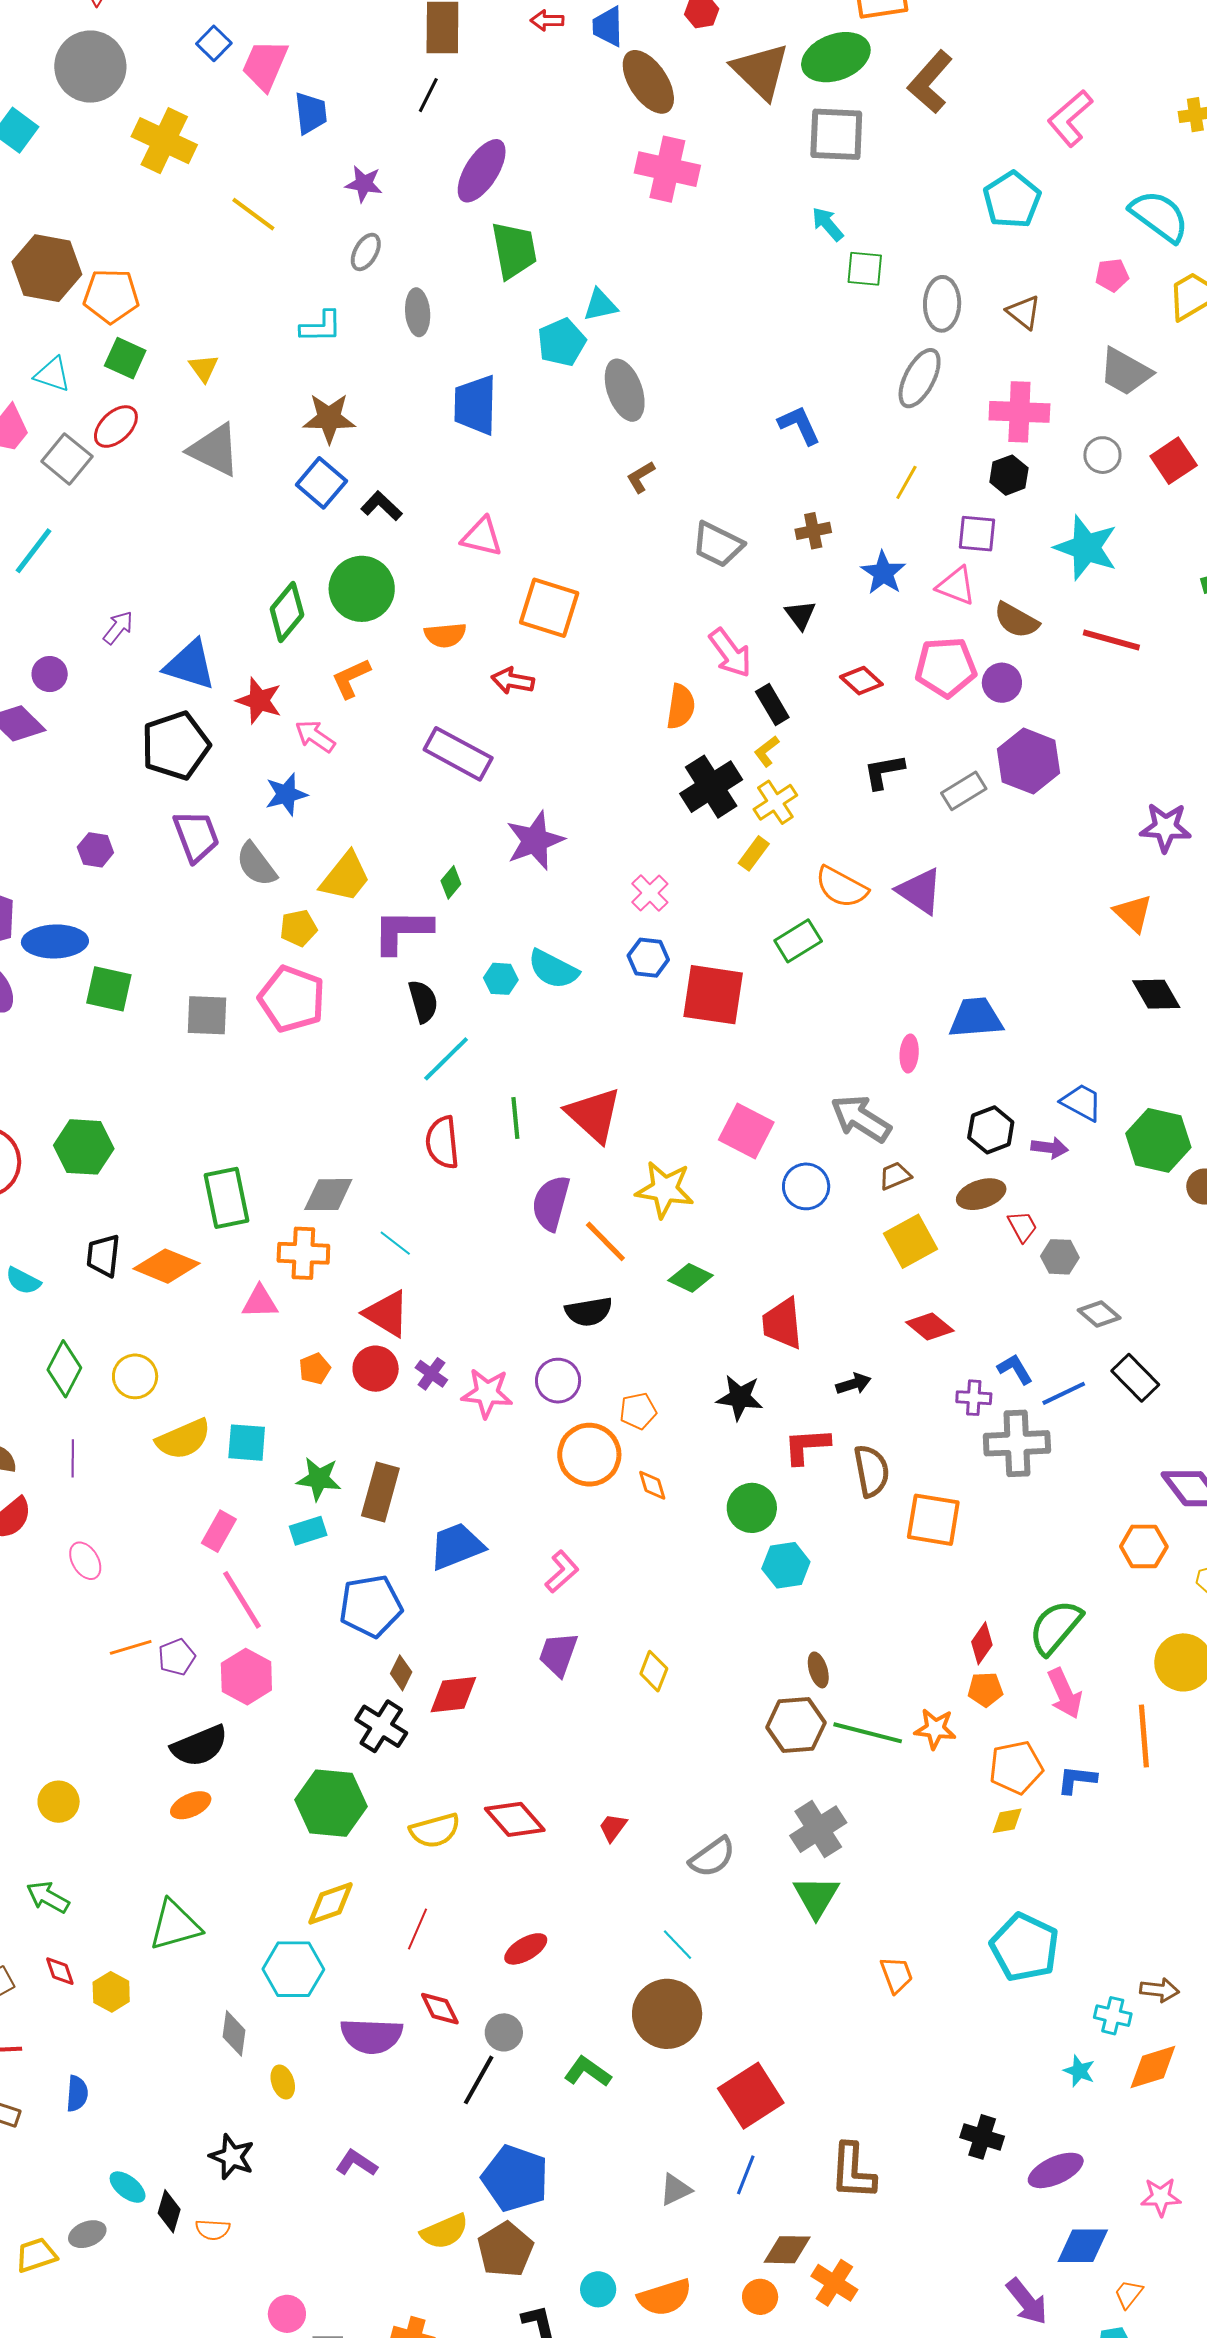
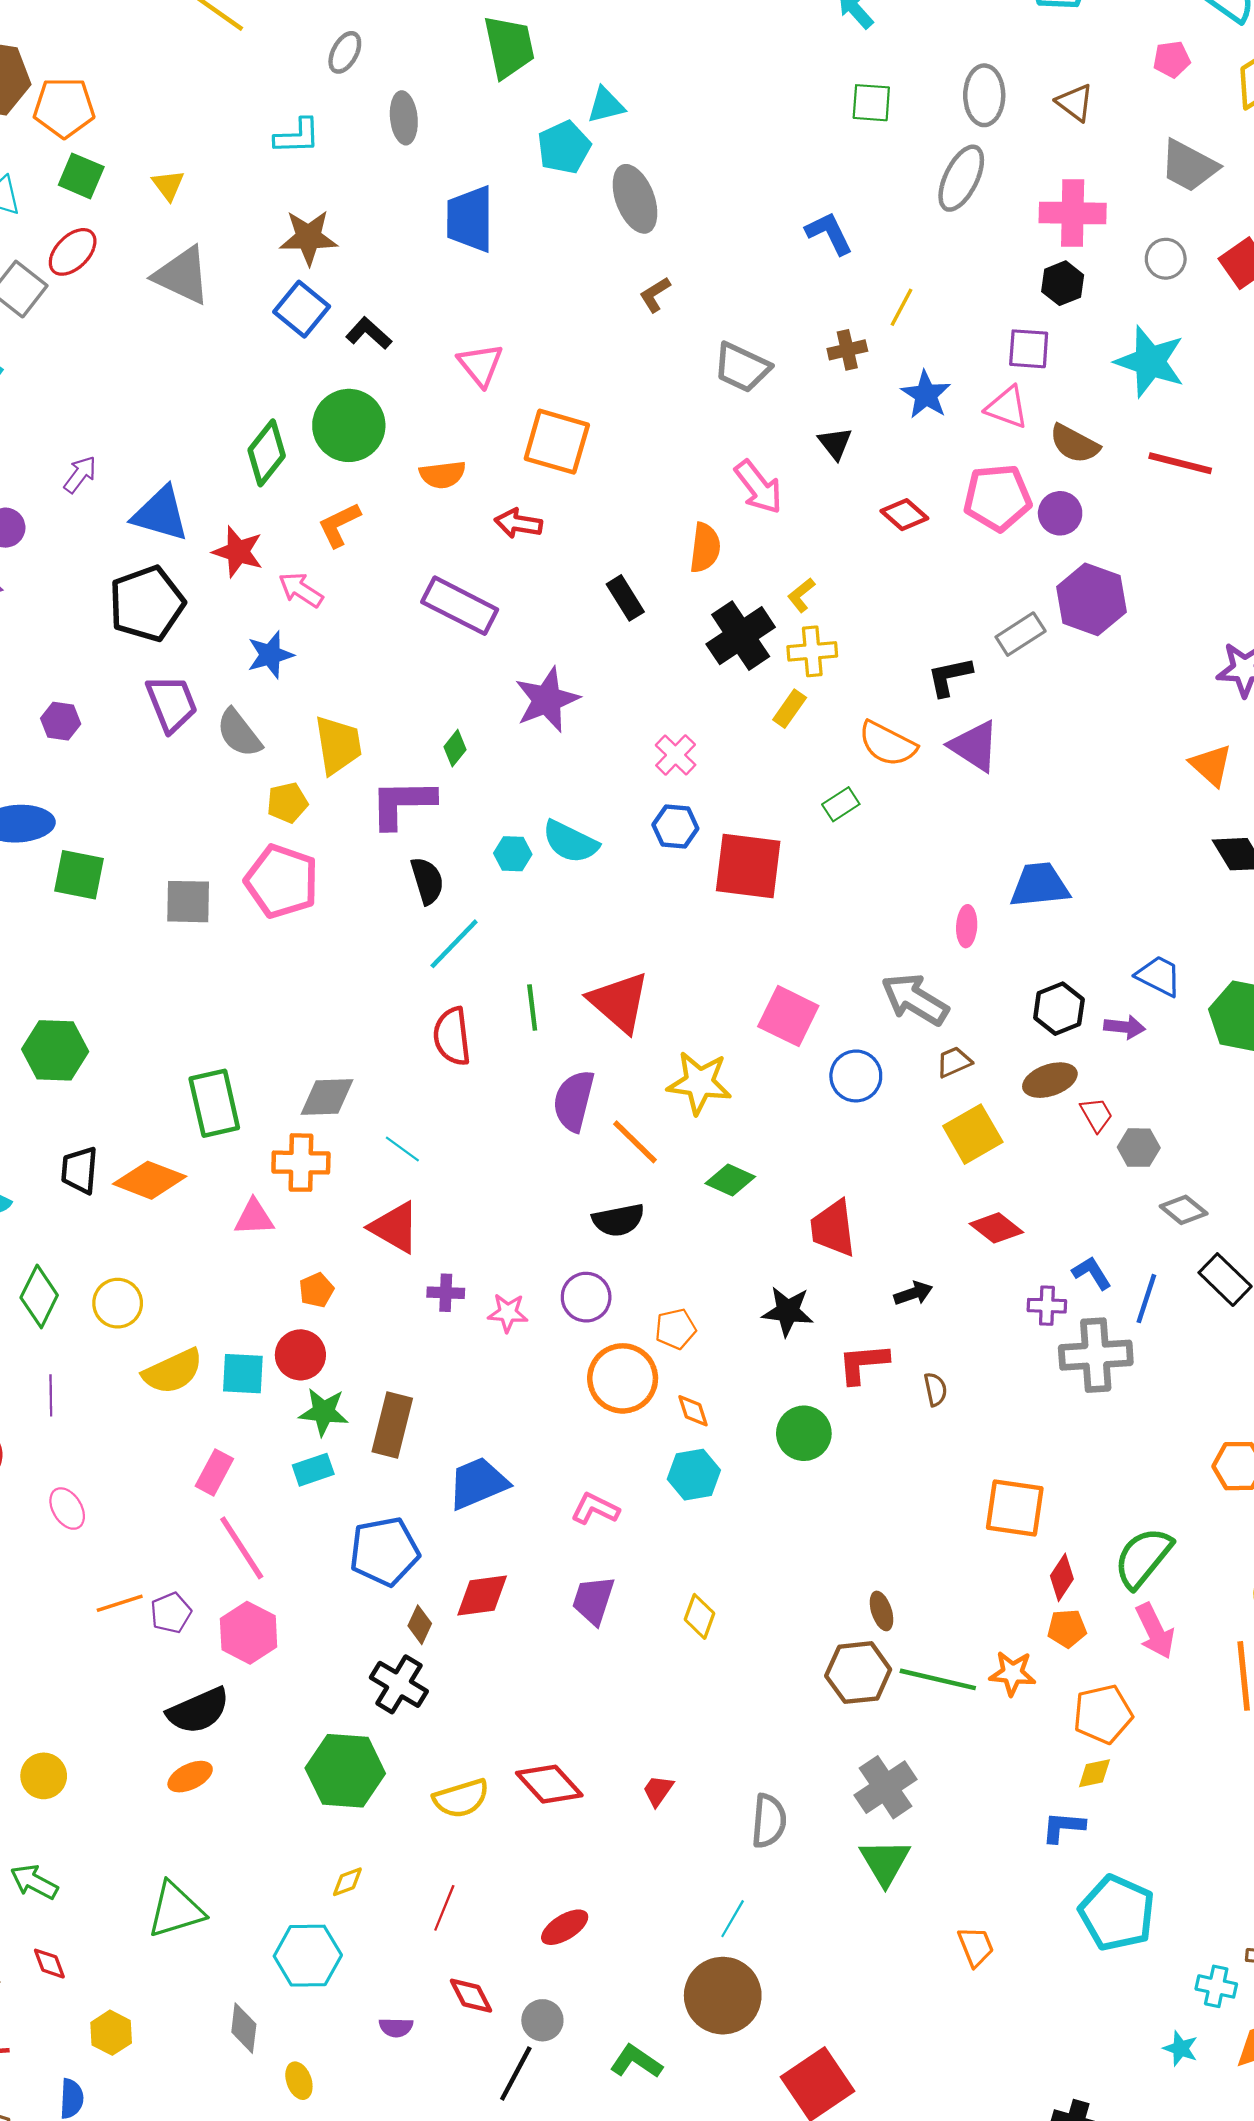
green square: (865, 269) -> (871, 103), moved
yellow line: (906, 482) -> (901, 307), moved
pink triangle: (482, 537) -> (481, 365), turned 39
black rectangle: (772, 704) -> (625, 598), moved
black L-shape: (884, 772) -> (950, 677), moved
yellow cross: (775, 802) -> (812, 651), turned 30
yellow trapezoid: (345, 877) -> (338, 745), turned -46
green rectangle: (798, 941) -> (841, 804), size x0.7
red circle: (376, 1369) -> (300, 1355), moved
purple cross: (431, 1374) -> (446, 1293), turned -32
pink star: (487, 1393) -> (508, 1313), size x0.7
blue line: (1064, 1393) -> (1146, 1299), turned -45
brown semicircle: (871, 1471) -> (935, 1389), size x0.6
orange square: (933, 1520) -> (1015, 1508), moved
cyan hexagon: (786, 1565) -> (694, 1475), moved
pink L-shape: (562, 1572) -> (595, 1509), turned -111
red diamond: (453, 1695) -> (482, 1596), moved
blue L-shape: (1077, 1780) -> (1063, 1827), moved
gray semicircle: (712, 1857) -> (769, 1821), turned -48
yellow diamond: (331, 1903) -> (347, 1882), size x0.6
cyan line: (677, 1945) -> (733, 1919), turned 75
yellow hexagon: (111, 1992) -> (111, 2033), moved
purple semicircle: (371, 2036) -> (396, 2027), size x0.5

